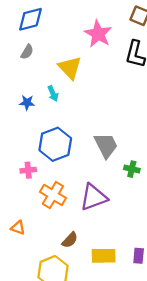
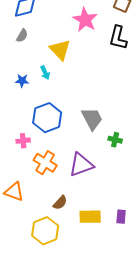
orange triangle: (18, 228) -> (14, 192), size x1.5

